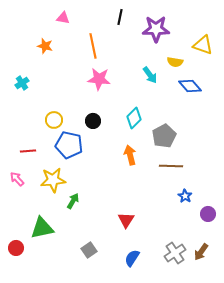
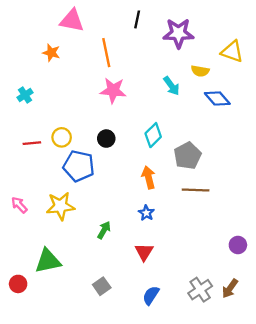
pink triangle: (63, 18) -> (72, 21), size x1.6
red line: (28, 151) -> (32, 143), moved
blue star: (185, 196) -> (146, 213), moved
green arrow: (73, 201) -> (104, 230), moved

